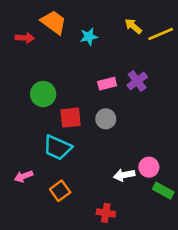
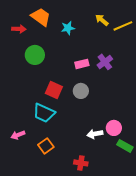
green circle: (43, 94) -> (35, 55), moved
red square: (71, 118) -> (54, 90), turned 30

